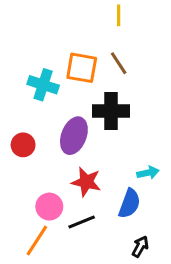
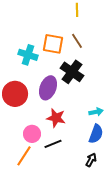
black cross: (111, 111) -> (72, 72), turned 35
red circle: (23, 145) -> (15, 94), size x1.6
blue semicircle: (129, 203) -> (96, 134), moved

